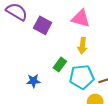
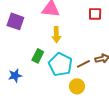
cyan pentagon: (82, 77) -> (60, 64), turned -30

